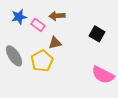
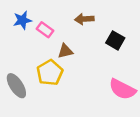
brown arrow: (57, 16) -> (84, 19), moved
gray ellipse: (14, 56) -> (16, 86), moved

